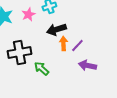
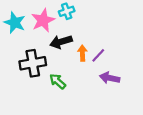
pink star: (28, 14) -> (43, 20), size x1.5
black arrow: (56, 29) -> (61, 42), moved

